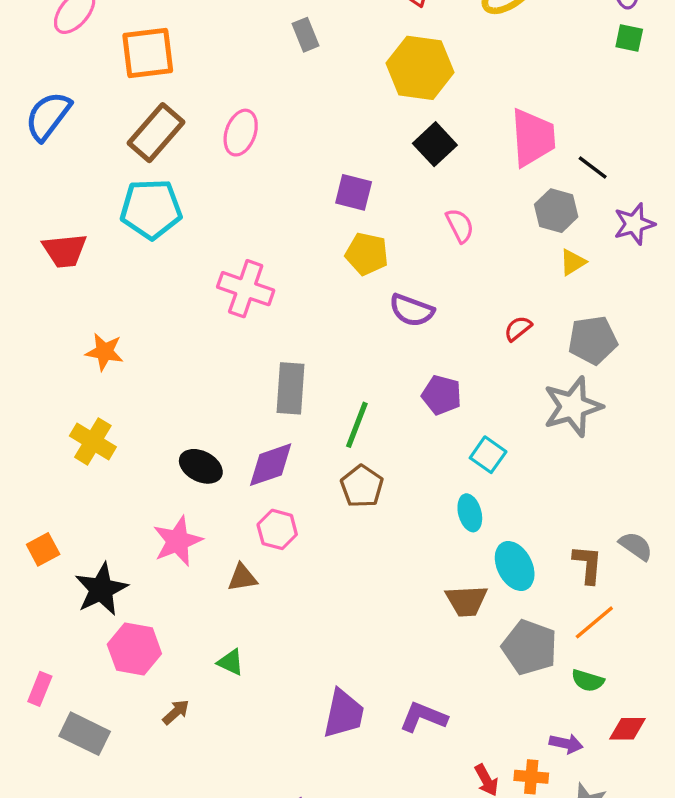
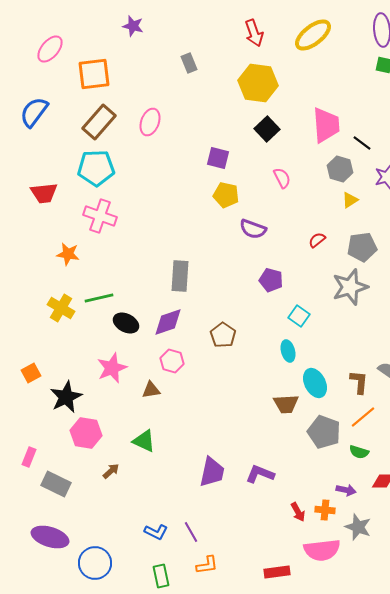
pink cross: (246, 289) -> (100, 216), moved
green line: (357, 425) -> (99, 298), moved, turned 56
green triangle: (231, 662) -> (144, 441), size x1.4

